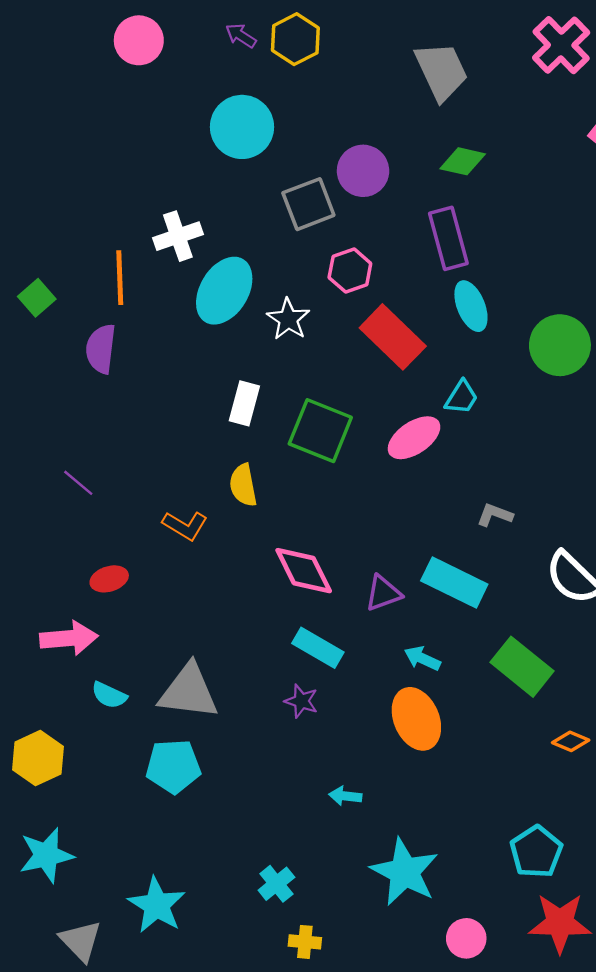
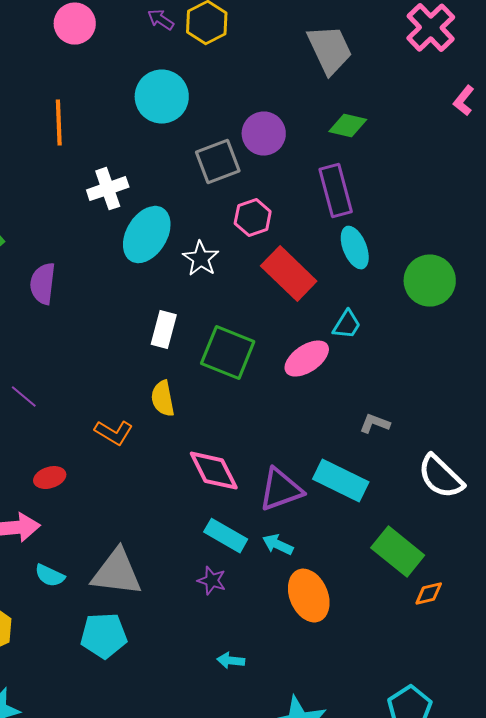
orange line: (120, 278) -> (59, 123), moved
purple triangle: (383, 593) -> (281, 490), size x1.4
cyan arrow: (422, 658) -> (278, 545), moved
orange diamond: (571, 741) -> (429, 594), moved, turned -36
cyan arrow: (345, 796) -> (231, 661), moved

